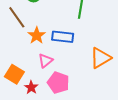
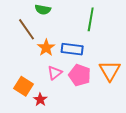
orange triangle: (100, 58) -> (110, 71), turned -30
pink pentagon: (58, 83) -> (80, 75), moved

